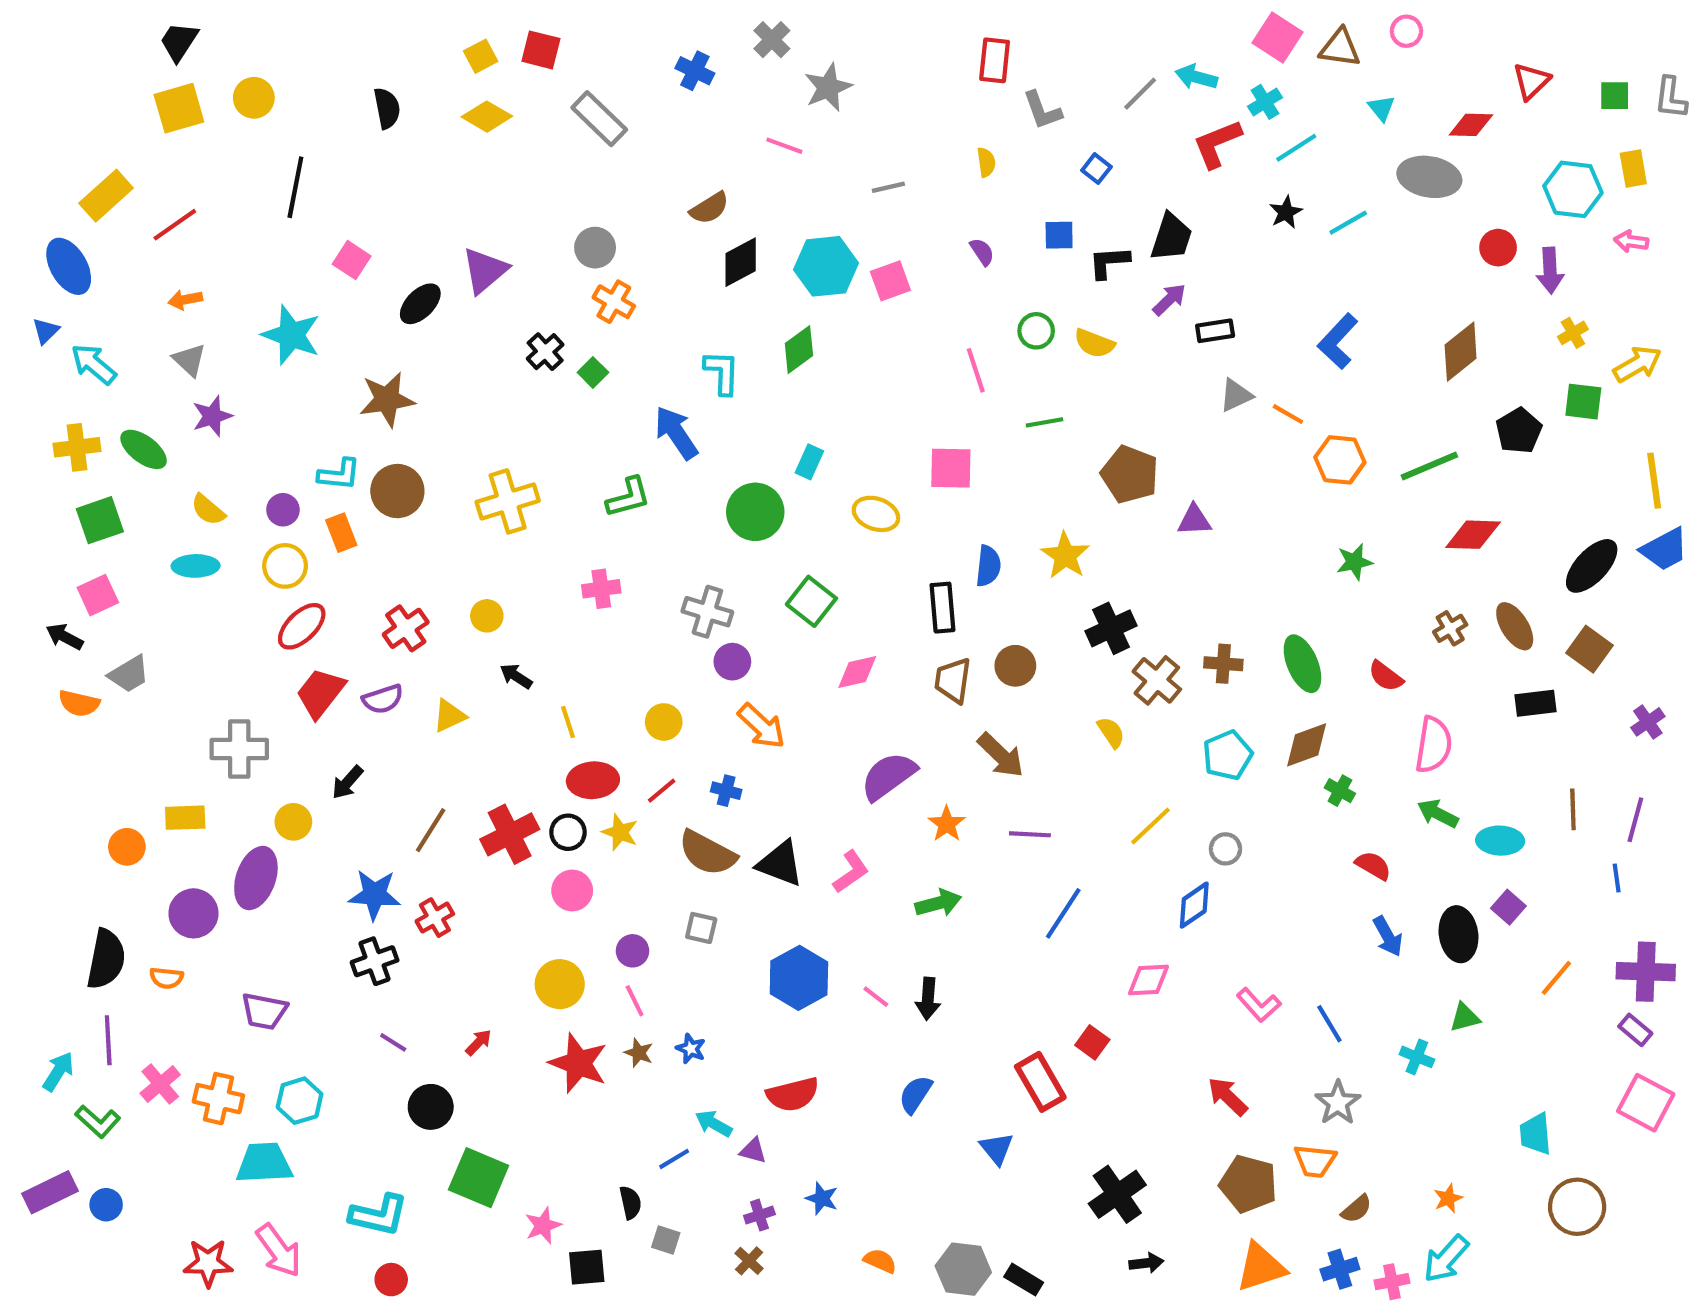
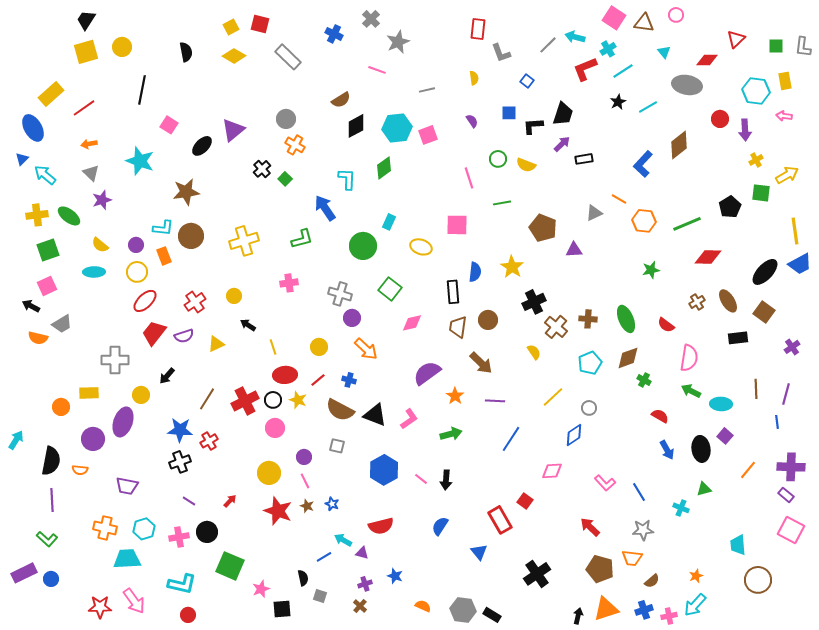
brown diamond: (1461, 352) -> (679, 145), moved
gray triangle: (1236, 395) -> (594, 213), moved
cyan arrow: (58, 1072) -> (16, 440), moved
pink cross: (160, 1084) -> (179, 537), moved, turned 30
gray star: (1338, 1103) -> (643, 530), turned 30
black arrow: (1146, 1263) -> (578, 616), moved, turned -70

